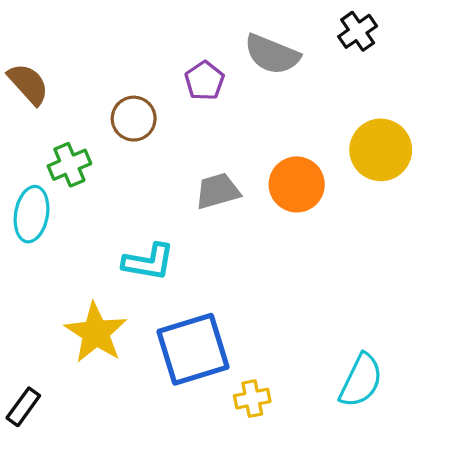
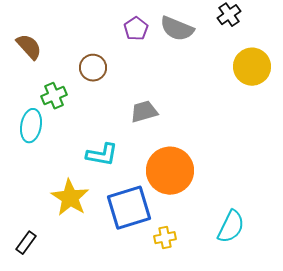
purple pentagon: (204, 81) -> (136, 29), moved
yellow circle: (381, 150) -> (252, 67), moved
orange circle: (297, 184) -> (170, 171), moved, size x1.4

